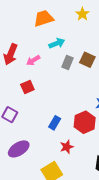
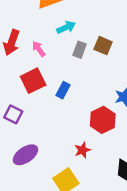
pink arrow: (33, 60) -> (39, 49), turned 88
red square: (27, 87) -> (33, 81), size x1.5
blue rectangle: (55, 123) -> (63, 90), moved

